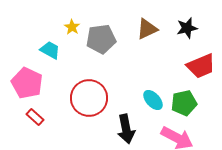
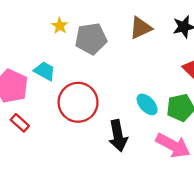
cyan trapezoid: (50, 50) -> (45, 71), moved

